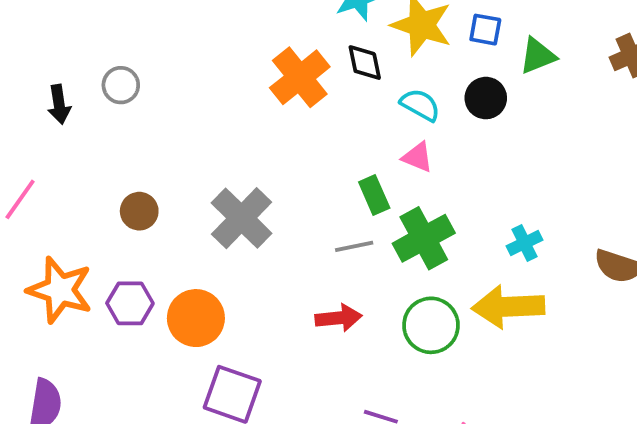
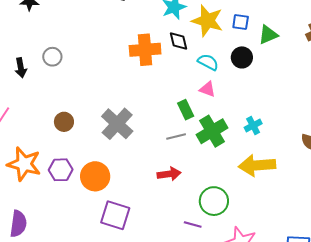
orange cross: (300, 77) -> (145, 50), turned 36
cyan cross: (525, 243) -> (253, 126), moved
green circle: (431, 325) -> (214, 201), moved

